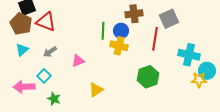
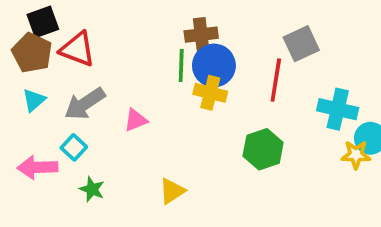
brown cross: (134, 14) -> (201, 35), moved
blue circle: (121, 31) -> (214, 66), size x1.5
gray arrow: (50, 52) -> (85, 104), size x1.6
yellow triangle: (96, 90) -> (172, 191), moved

